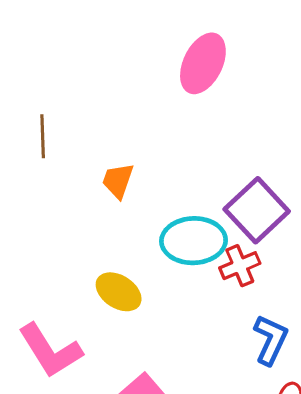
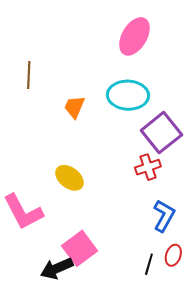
cyan ellipse: (194, 241) -> (128, 95), moved

